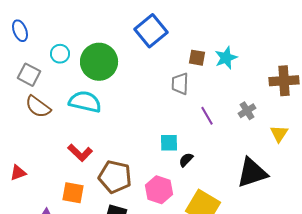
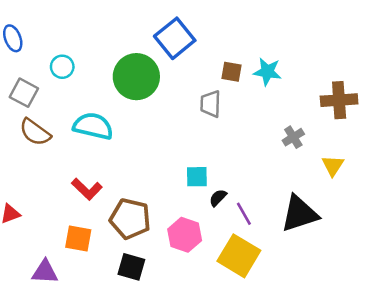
cyan star: (226, 58) -> (267, 72), turned 30
green circle: (99, 62) -> (136, 77), moved
purple line: (207, 116) -> (244, 214), moved

